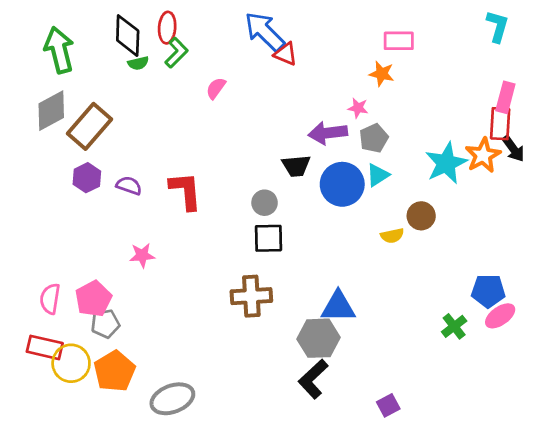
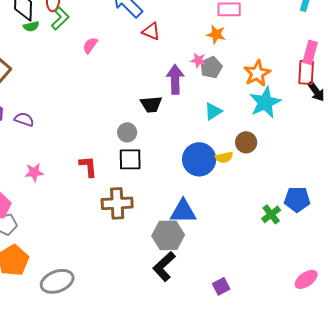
red triangle: (286, 54) -> (151, 31), moved
purple arrow: (328, 133) -> (175, 79), turned 96
gray pentagon: (374, 138) -> (211, 67), moved
orange star: (483, 155) -> (257, 73), moved
blue circle: (342, 184) -> (199, 159), moved
red L-shape: (186, 191) -> (88, 166), moved, size x0.7
pink ellipse: (500, 316) -> (306, 279), moved
green cross: (454, 326) -> (271, 214), moved

